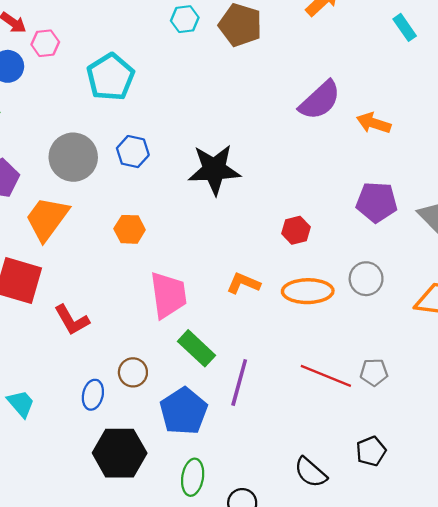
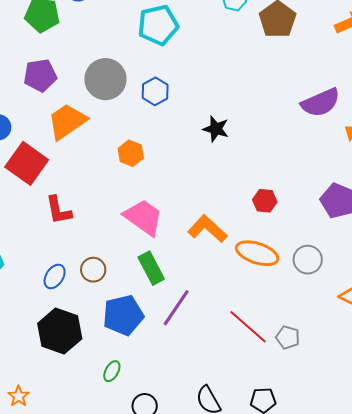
black star: (214, 170) -> (216, 129), size x0.6
orange L-shape: (243, 283) -> (207, 229), size x1.4
pink trapezoid: (168, 295) -> (143, 217), turned -66
green ellipse: (193, 477) -> (112, 371), size x0.7

